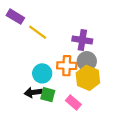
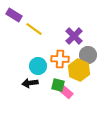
purple cross: (82, 40) -> (74, 36), turned 36
gray circle: (87, 61) -> (88, 55), moved
green square: (48, 95) -> (58, 85), moved

